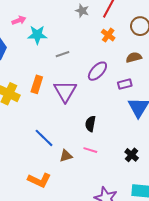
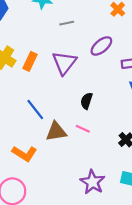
orange rectangle: (37, 84) -> (30, 61), moved
brown triangle: (66, 156) -> (56, 131), size x1.5

